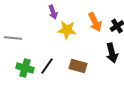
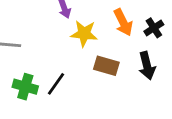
brown rectangle: (78, 66) -> (106, 66), moved

